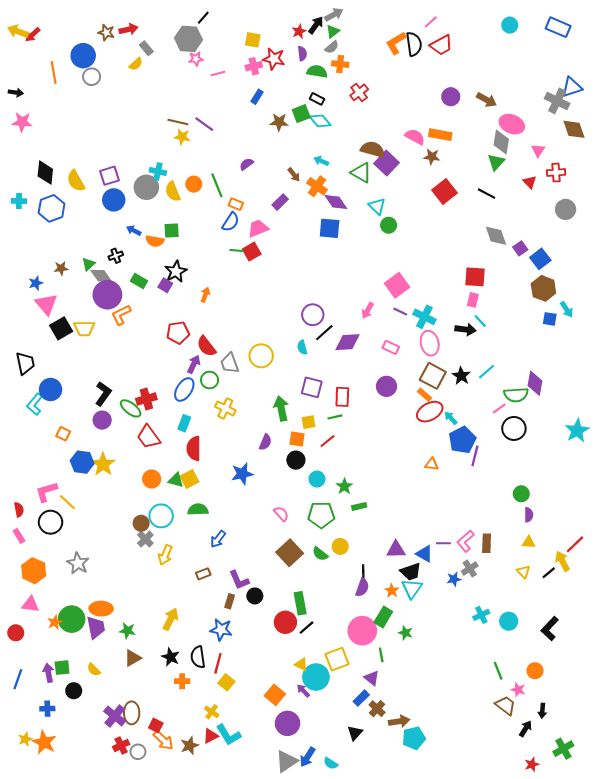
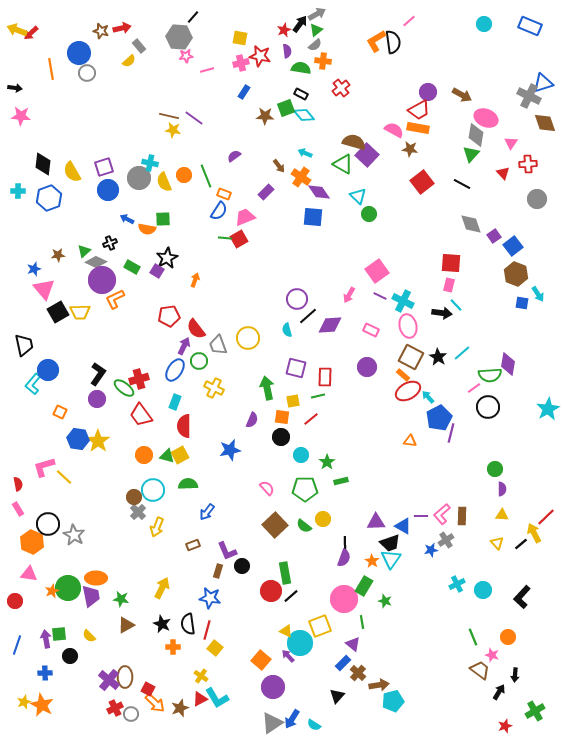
red trapezoid: (441, 45) -> (419, 110), moved
gray diamond: (101, 276) -> (96, 262), turned -30
black circle: (51, 522) -> (48, 524), moved

